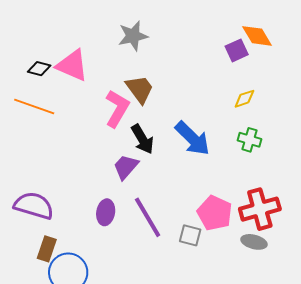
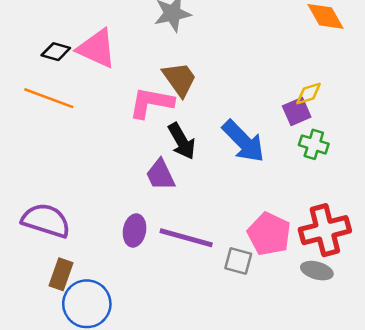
purple square: (237, 50) -> (297, 112), moved
pink L-shape: (117, 109) -> (151, 103), turned -111
purple trapezoid: (126, 167) -> (160, 175), turned -68
purple line: (148, 217) -> (186, 238), turned -45

